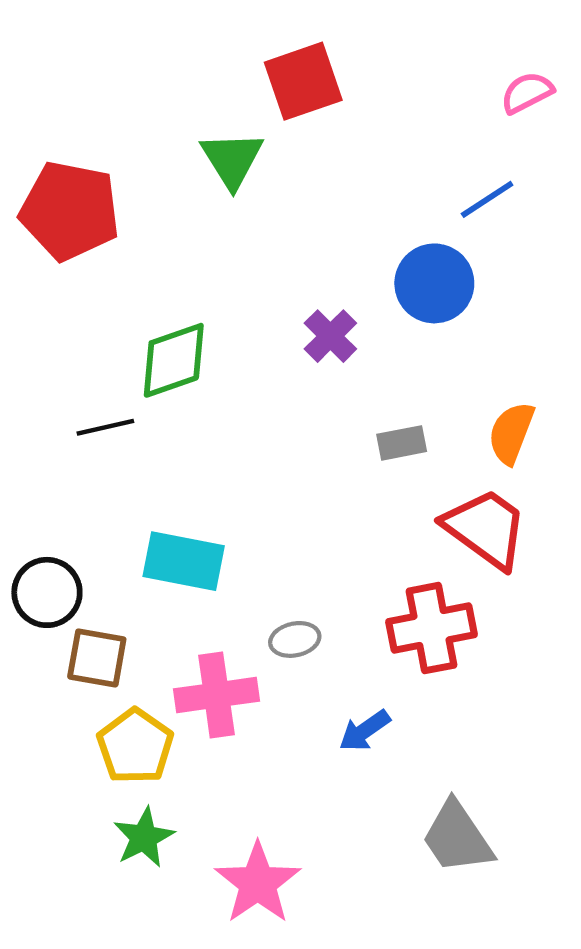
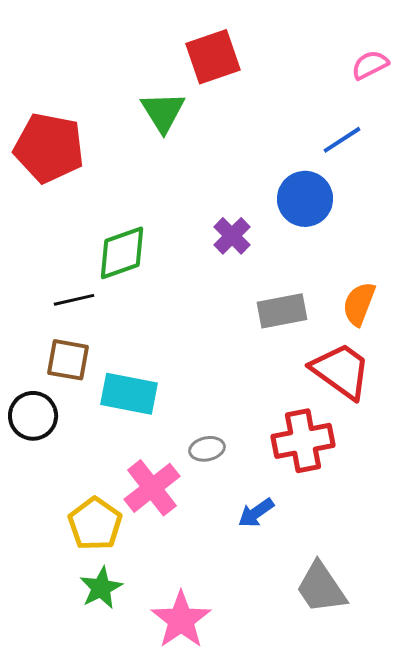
gray rectangle: (402, 443) -> (282, 311), size x1.4
brown square: (97, 658) -> (68, 360), moved
pink cross: (216, 695) -> (152, 488), turned -30

